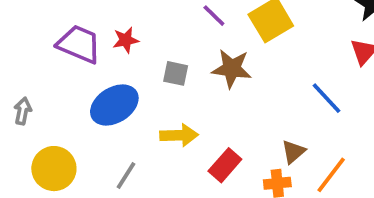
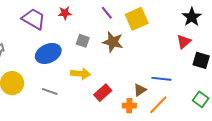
red star: (126, 40) -> (65, 13), moved
blue line: (326, 98) -> (161, 79), moved, turned -48
gray line: (126, 176) -> (50, 92), turned 70

